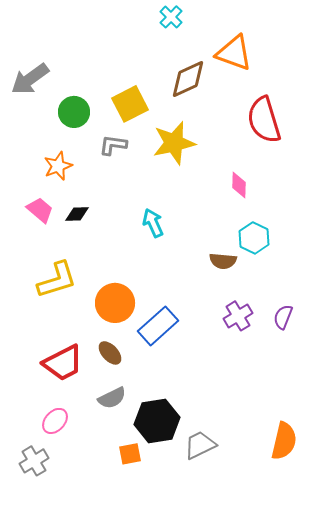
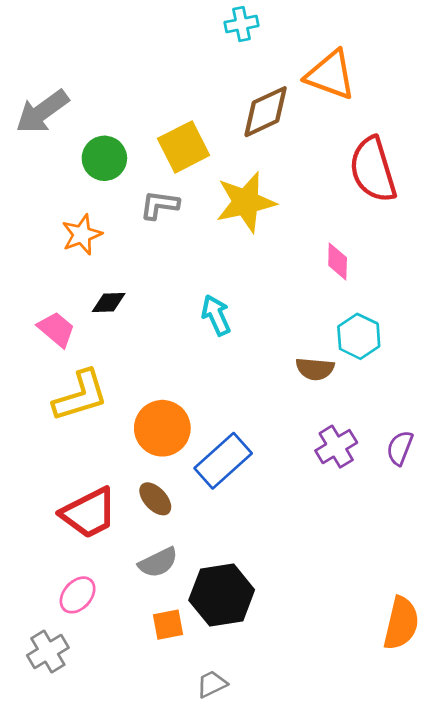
cyan cross: (171, 17) -> (241, 24), turned 35
pink trapezoid: (40, 210) -> (56, 329), moved
gray trapezoid: (200, 445) -> (212, 684), moved, size x0.7
orange square: (130, 454) -> (168, 625), moved

